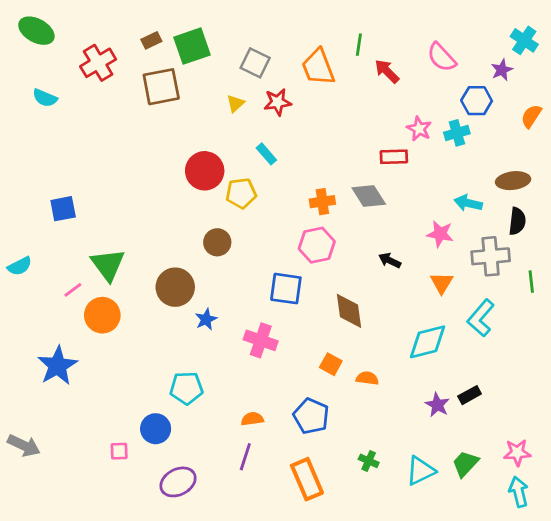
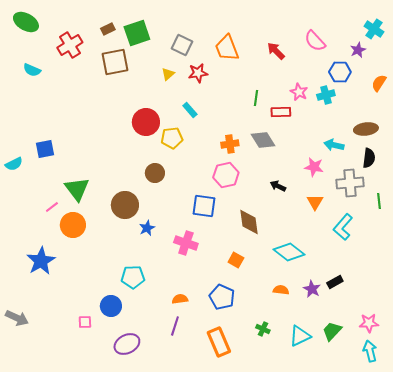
green line: (359, 45) -> (256, 98), moved
cyan semicircle: (20, 266) -> (14, 164), moved
cyan diamond: (428, 342) -> (289, 252), moved, turned 52
orange semicircle: (367, 378) -> (281, 290), moved

